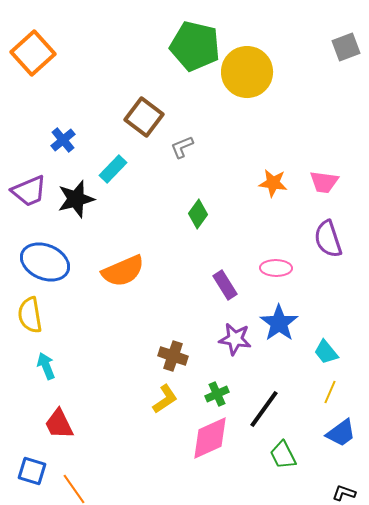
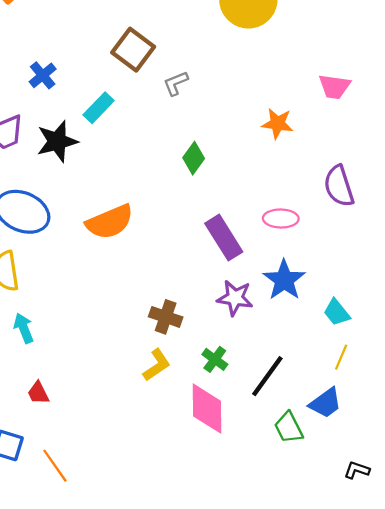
pink trapezoid: (324, 182) -> (334, 87), moved
purple rectangle: (225, 285) -> (224, 238), size x1.4
green cross: (217, 394) -> (215, 359), turned -30
red trapezoid: (59, 424) -> (38, 393), size x0.7
blue trapezoid: (341, 433) -> (325, 403), moved
pink diamond: (210, 438) -> (207, 409), turned -66

